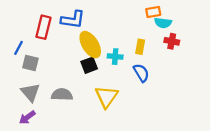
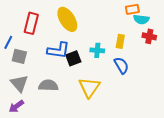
blue L-shape: (73, 20) -> (58, 50), moved
yellow ellipse: (90, 45) -> (67, 19), moved

